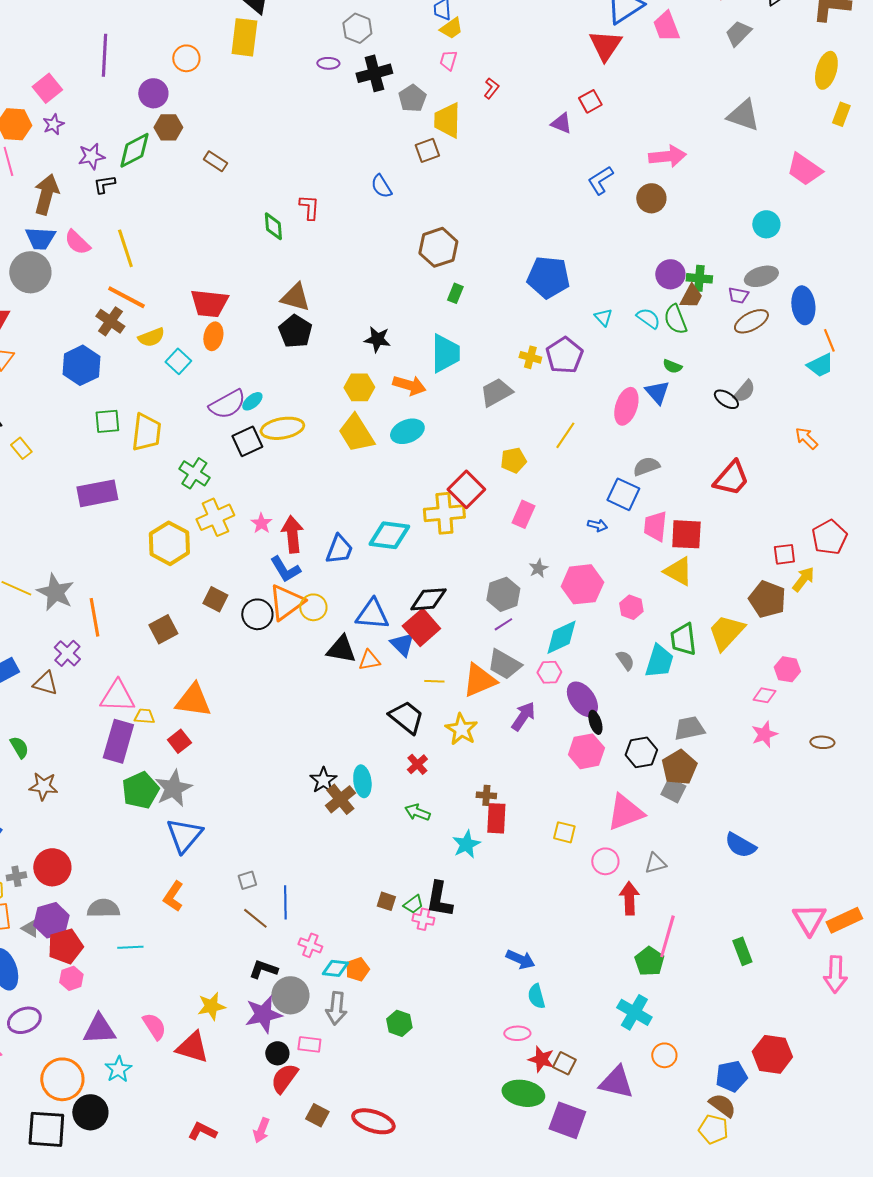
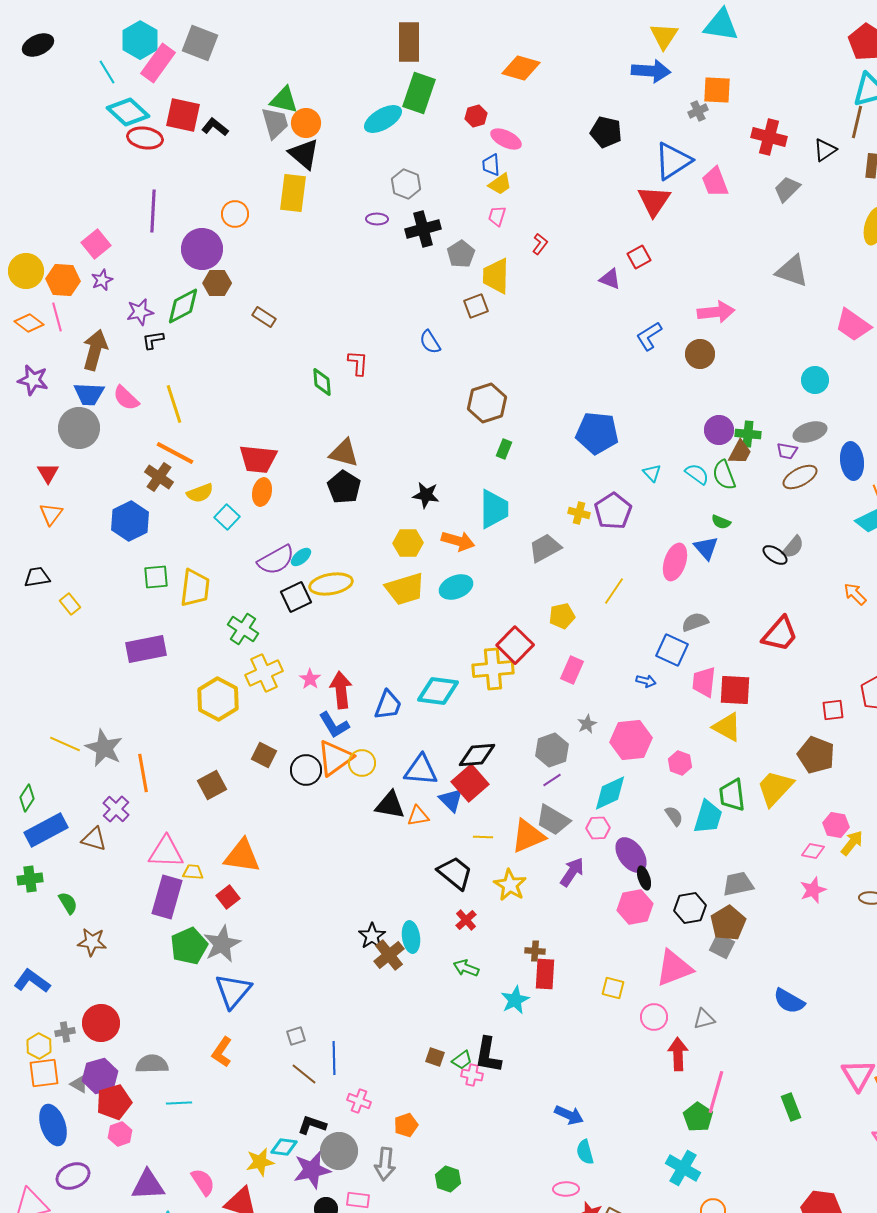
purple circle: (153, 93) -> (202, 249), size x1.4
yellow trapezoid: (356, 433) -> (405, 589), turned -75
yellow arrow: (803, 579) -> (852, 843), moved
cyan diamond: (335, 968) -> (284, 1147), moved

